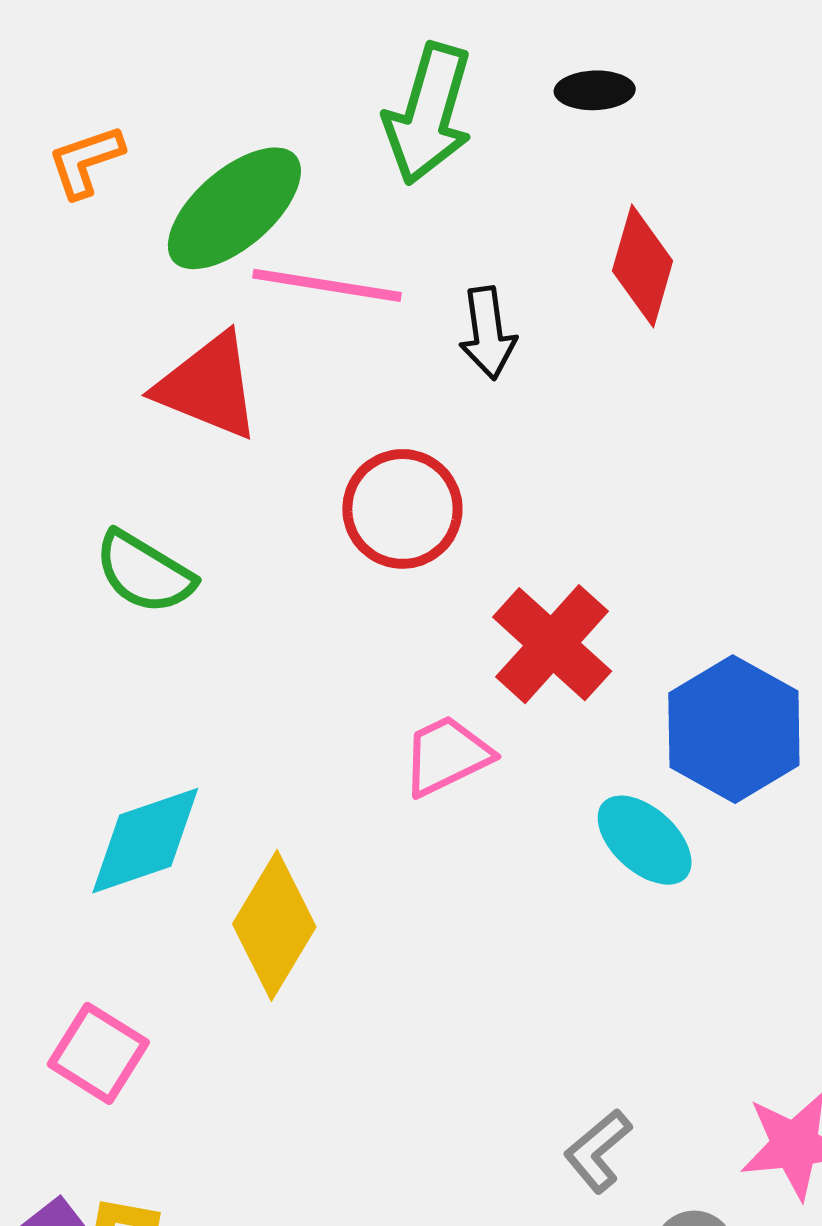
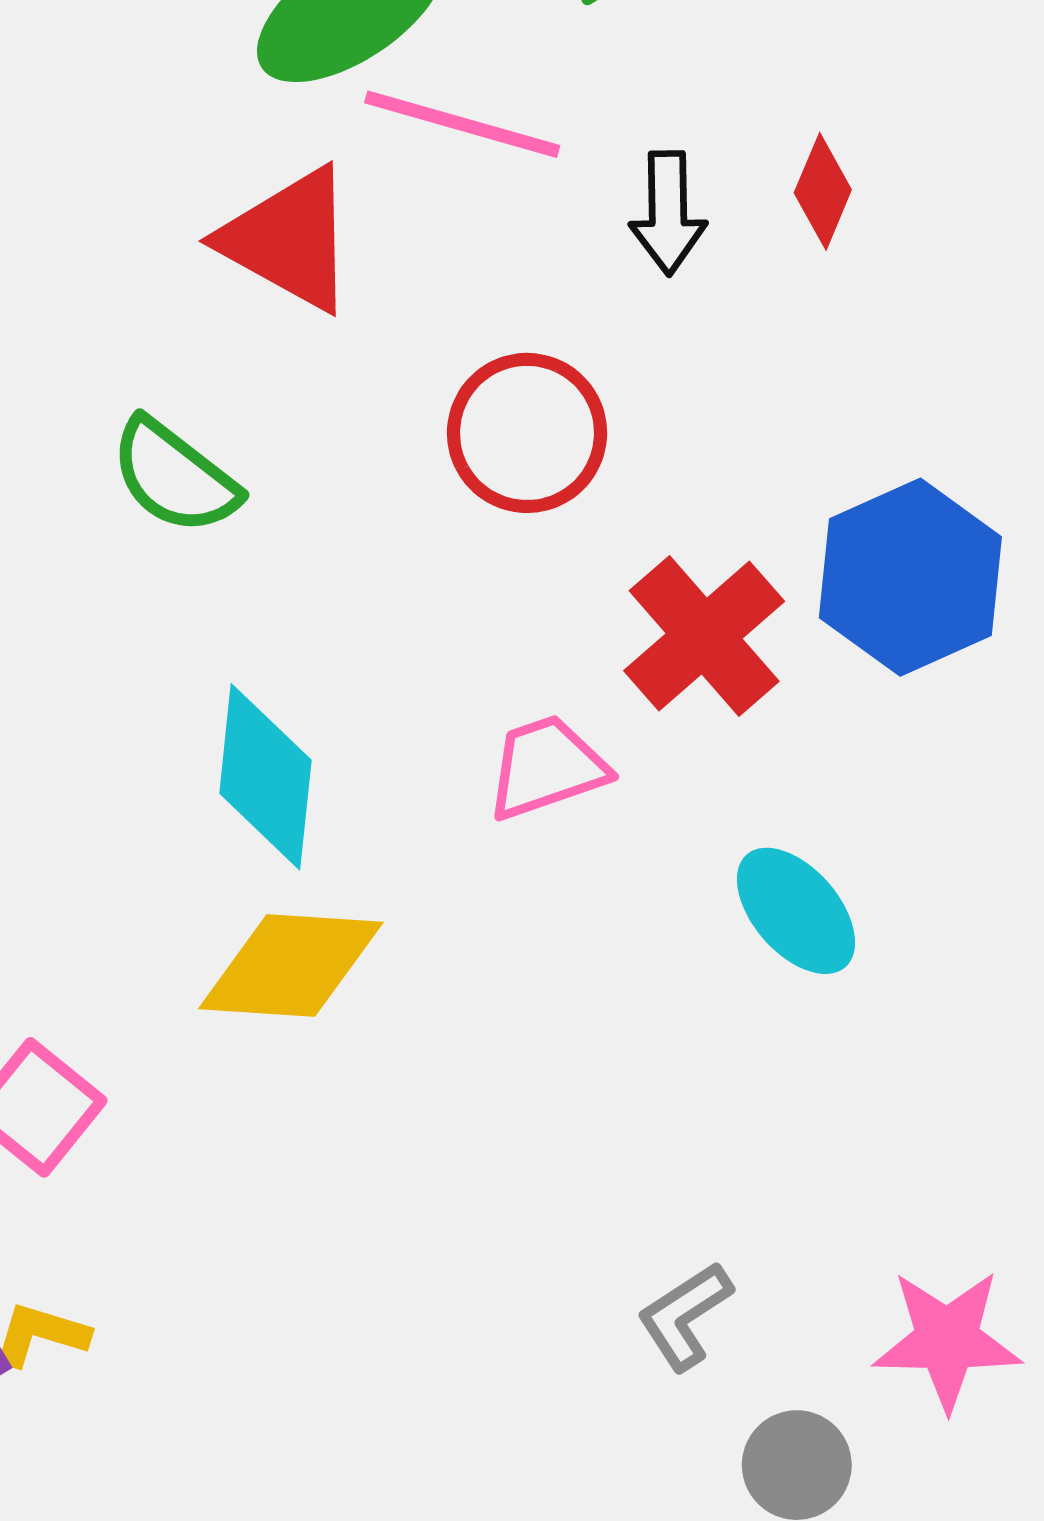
red diamond: (643, 266) -> (823, 191), moved, size x0.7
blue hexagon: (734, 729) -> (910, 577), moved
cyan diamond: (145, 841) -> (265, 777), moved, turned -72
yellow diamond: (274, 925) -> (291, 965), turned 56

